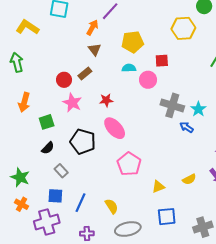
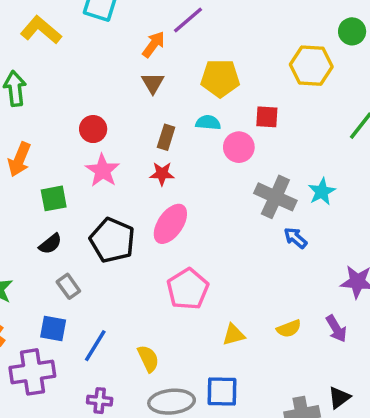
brown rectangle: (85, 74) -> (166, 137), moved, turned -40
cyan star: (198, 109) -> (322, 192), moved
pink ellipse: (115, 128) -> (170, 224), turned 70
blue square: (167, 217) -> (222, 391), moved

